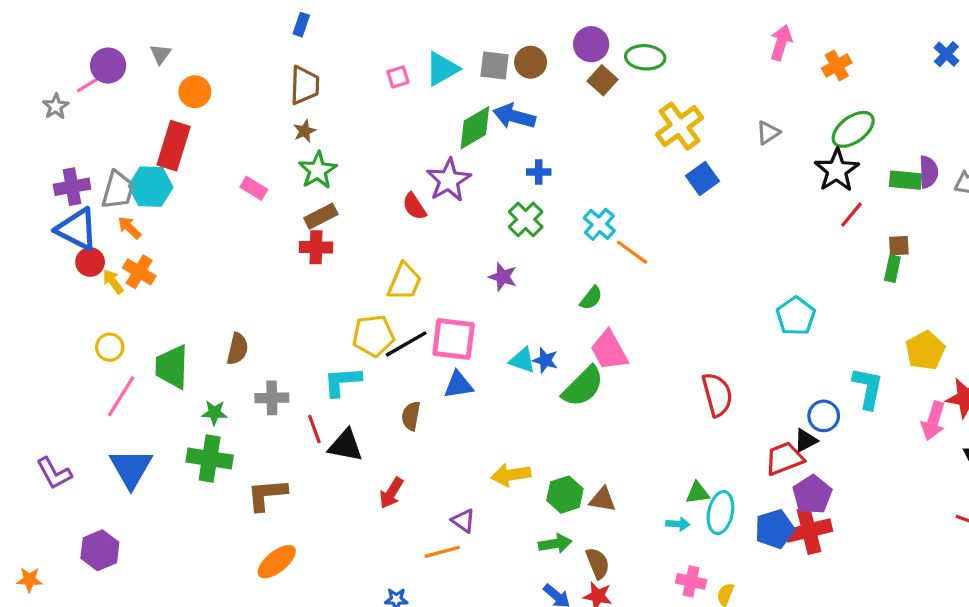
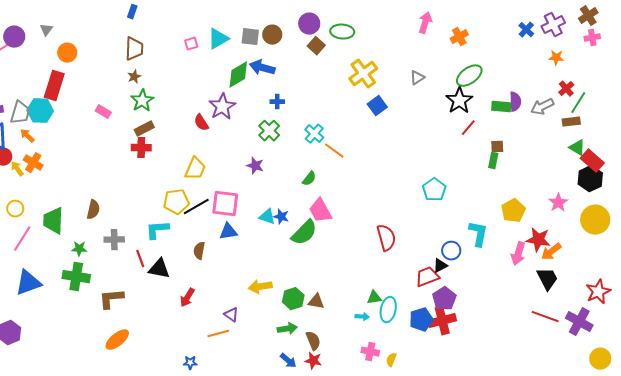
blue triangle: (131, 468) -> (28, 283), turned 40

